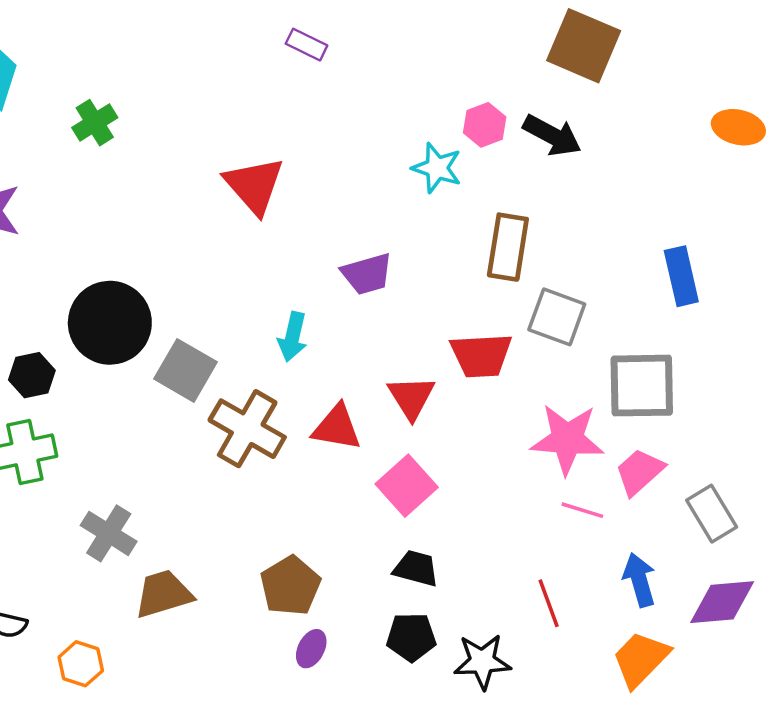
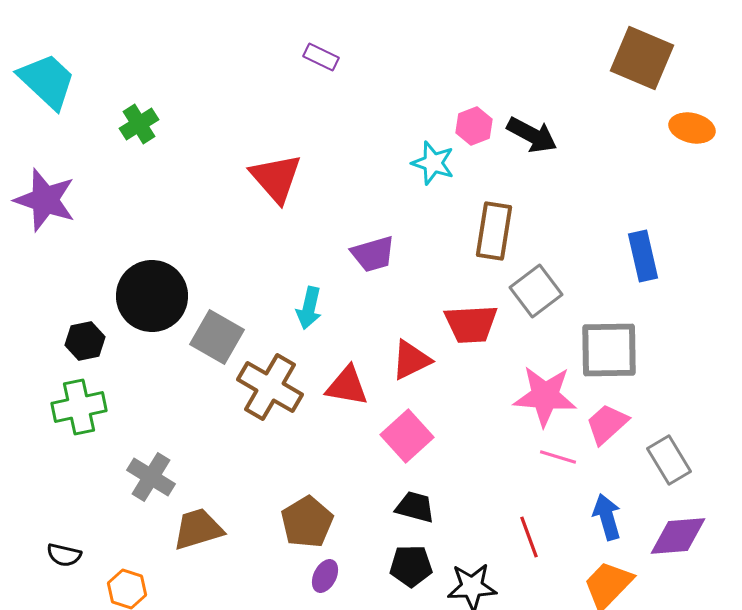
brown square: (584, 46) -> (642, 58), moved
gray square: (557, 317) -> (536, 291), turned 33
red triangle: (411, 397) -> (411, 360), turned 36

